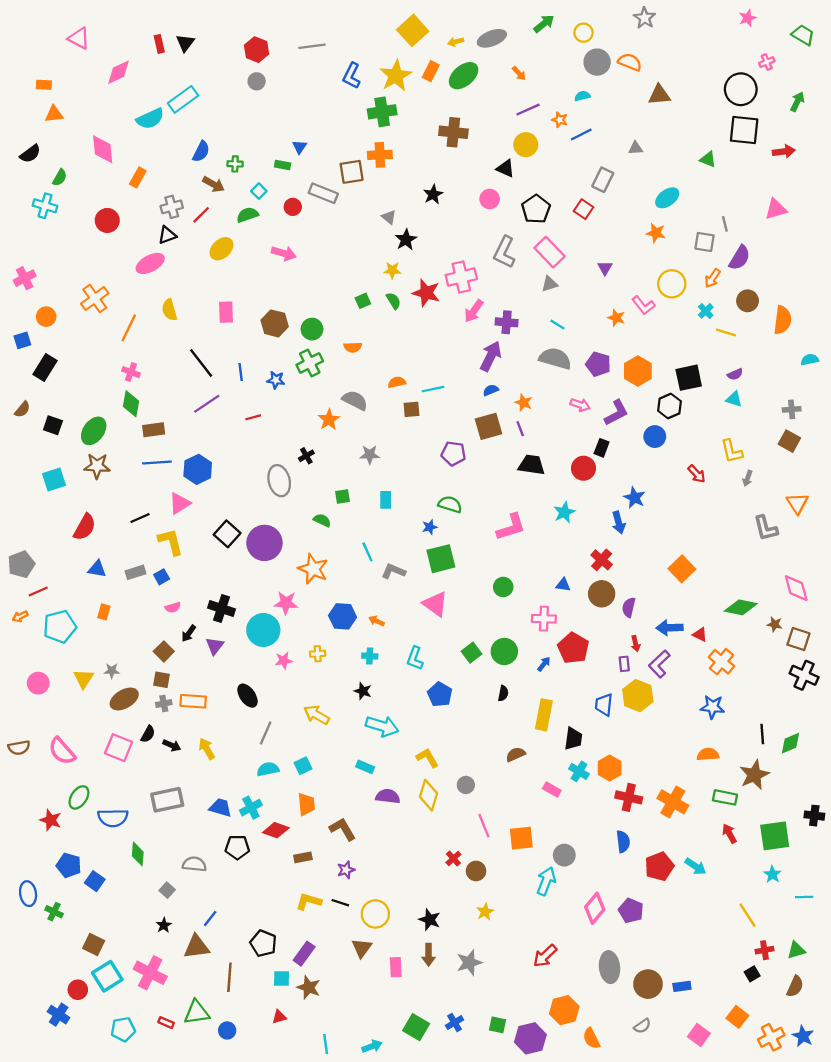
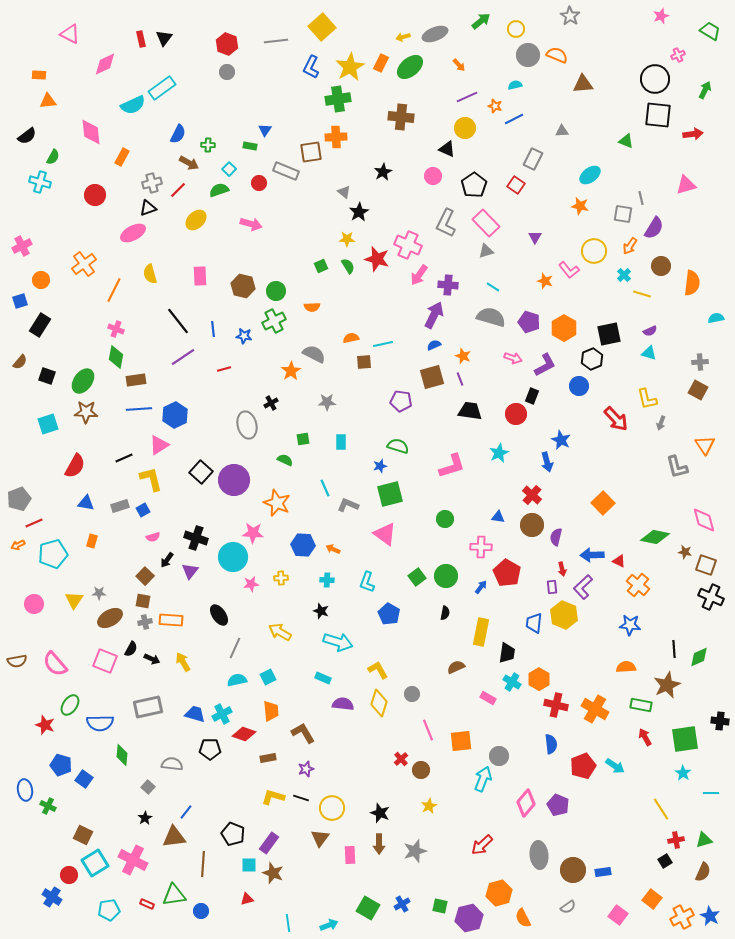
yellow square: (413, 30) -> (322, 27), moved
pink cross: (461, 277) -> (408, 245), turned 36
red arrow: (697, 474) -> (616, 419), size x1.5

